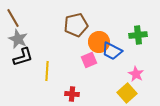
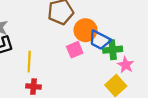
green cross: (138, 35) -> (113, 50), moved
red cross: (72, 94) -> (34, 87), moved

